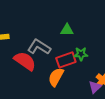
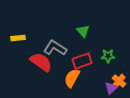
green triangle: (67, 30) -> (83, 31), turned 48
green star: (81, 54) -> (108, 56), moved

